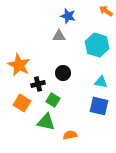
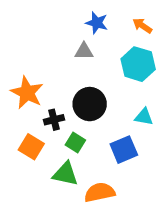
orange arrow: (106, 11) -> (142, 26), moved
black circle: (63, 73) -> (90, 104), size x1.5
blue square: (99, 106) -> (124, 150), moved, turned -36
orange semicircle: (70, 135) -> (100, 192), size x1.5

